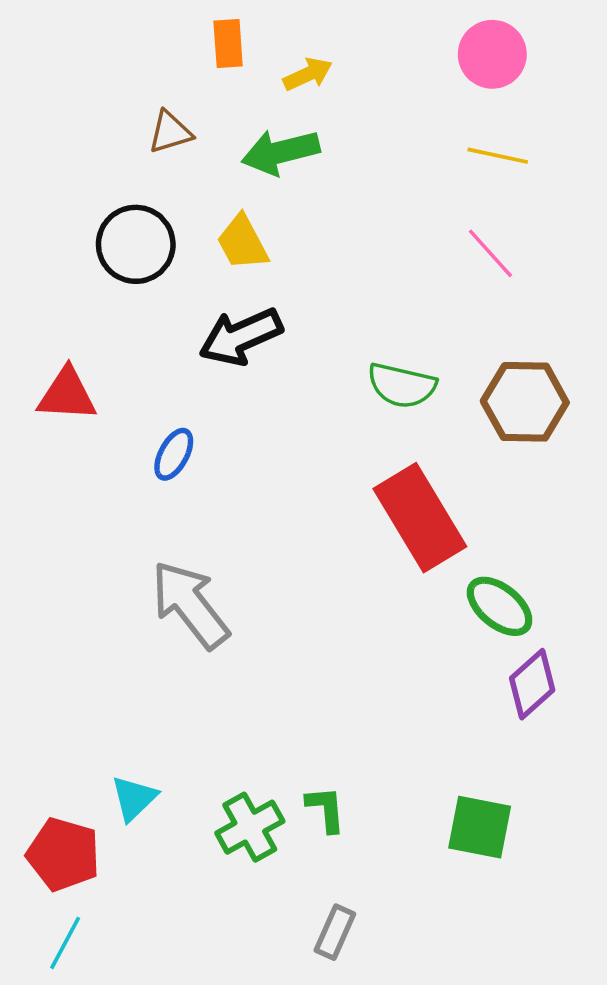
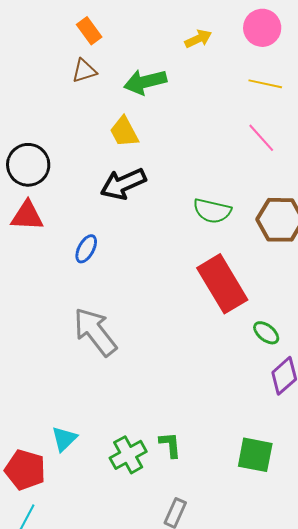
orange rectangle: (228, 43) -> (89, 31), moved, turned -32
yellow arrow: (308, 74) -> (198, 39), moved
black circle: (136, 244) -> (28, 165), moved
green ellipse: (500, 606) -> (266, 333), size x0.7

